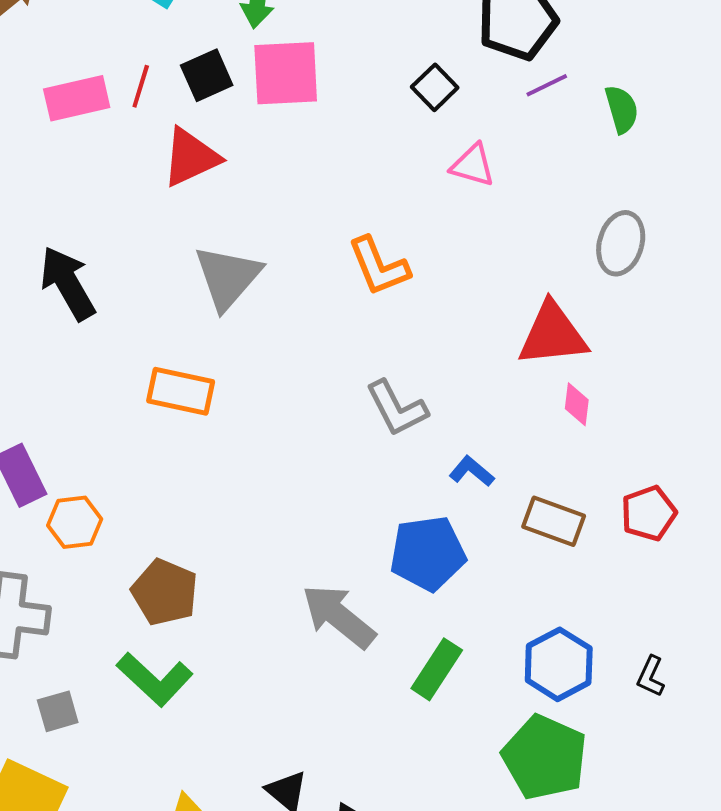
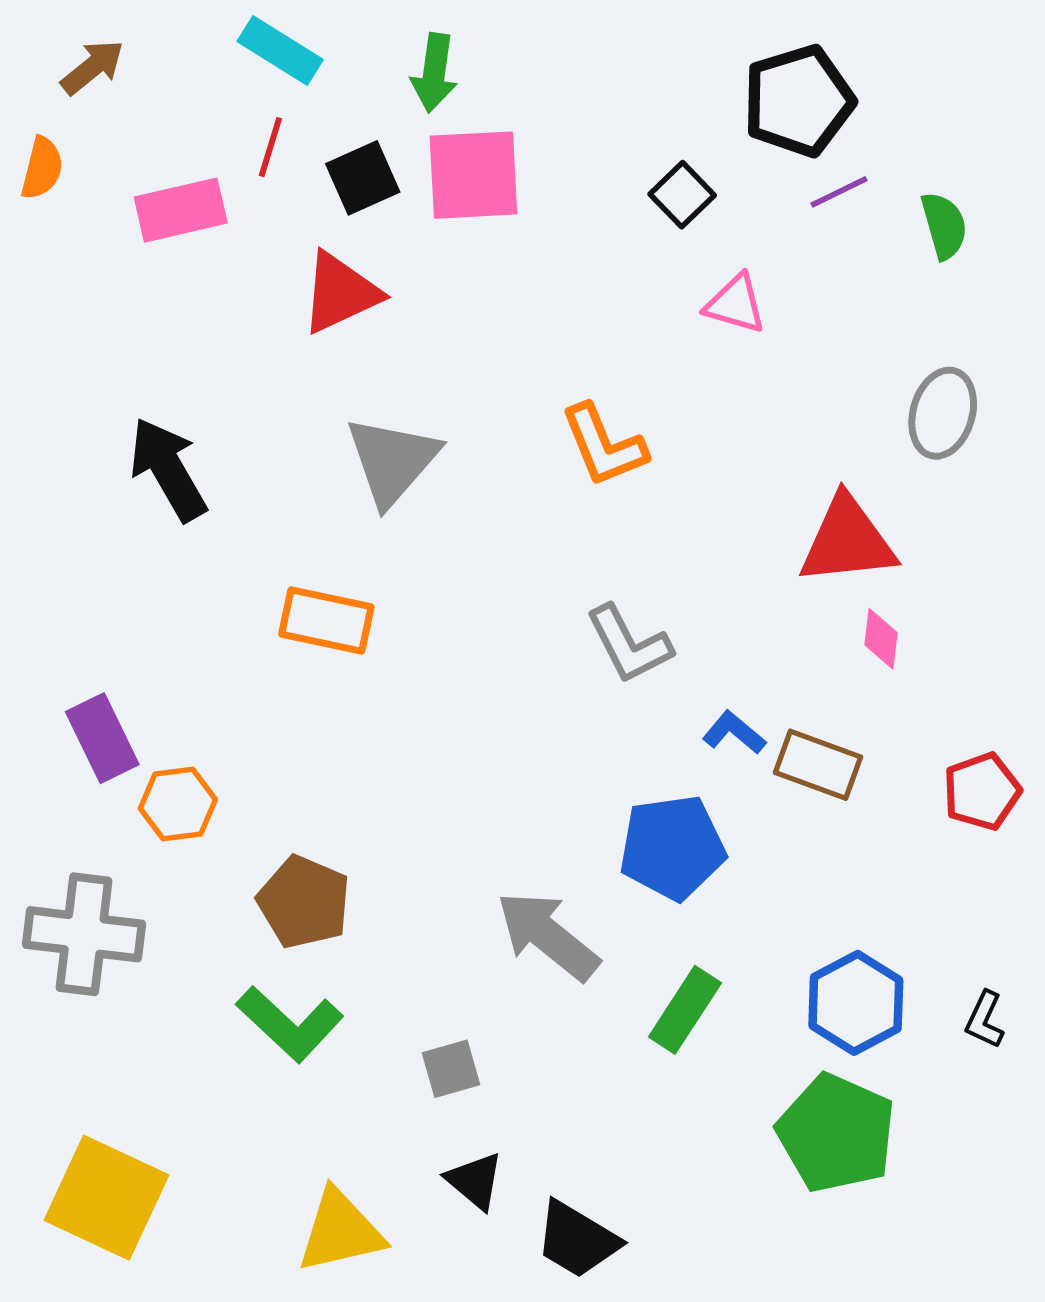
red line: (141, 86) -> (270, 147), moved
brown rectangle: (554, 521) -> (818, 765), moved
gray square: (58, 711) -> (451, 1069), moved

